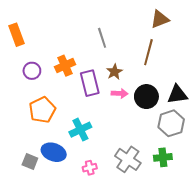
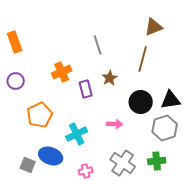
purple circle: (32, 71) -> (16, 81), moved
purple rectangle: (90, 83) -> (86, 89), size x0.7
pink arrow: (120, 93) -> (115, 124), moved

